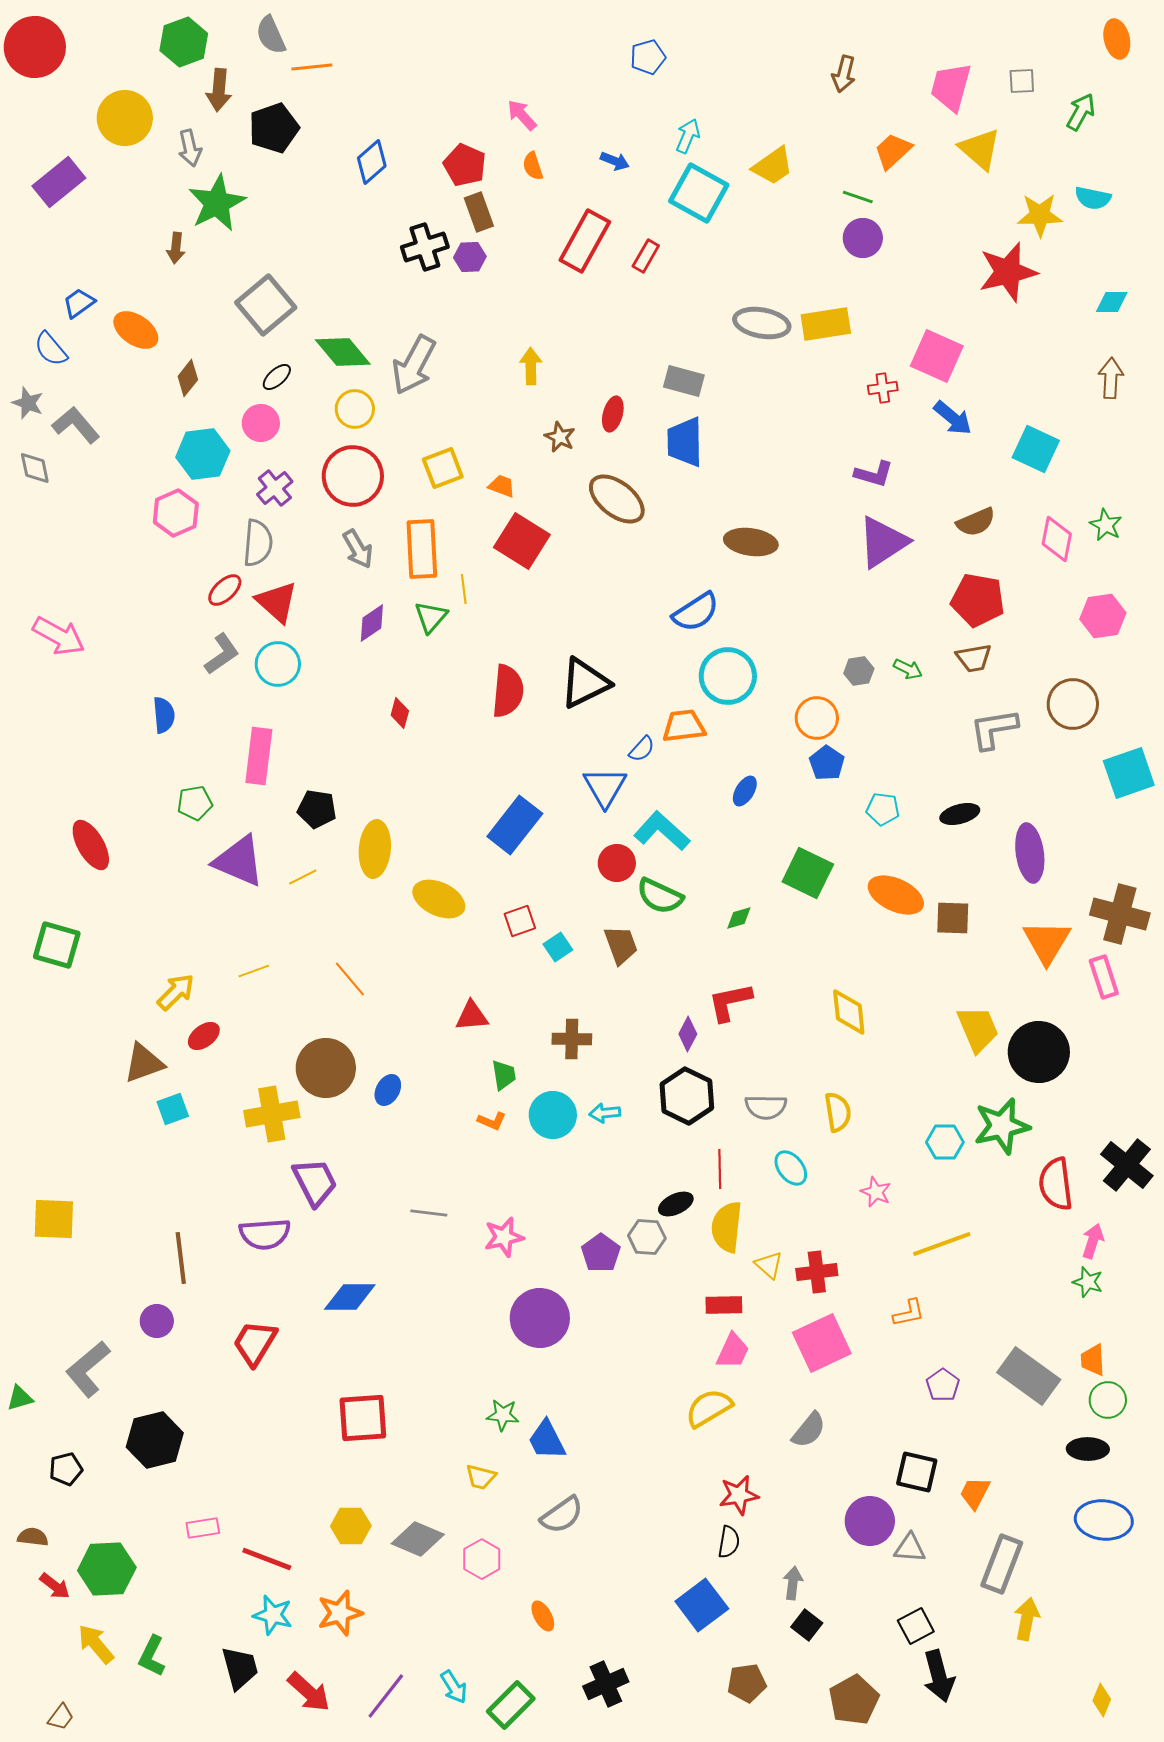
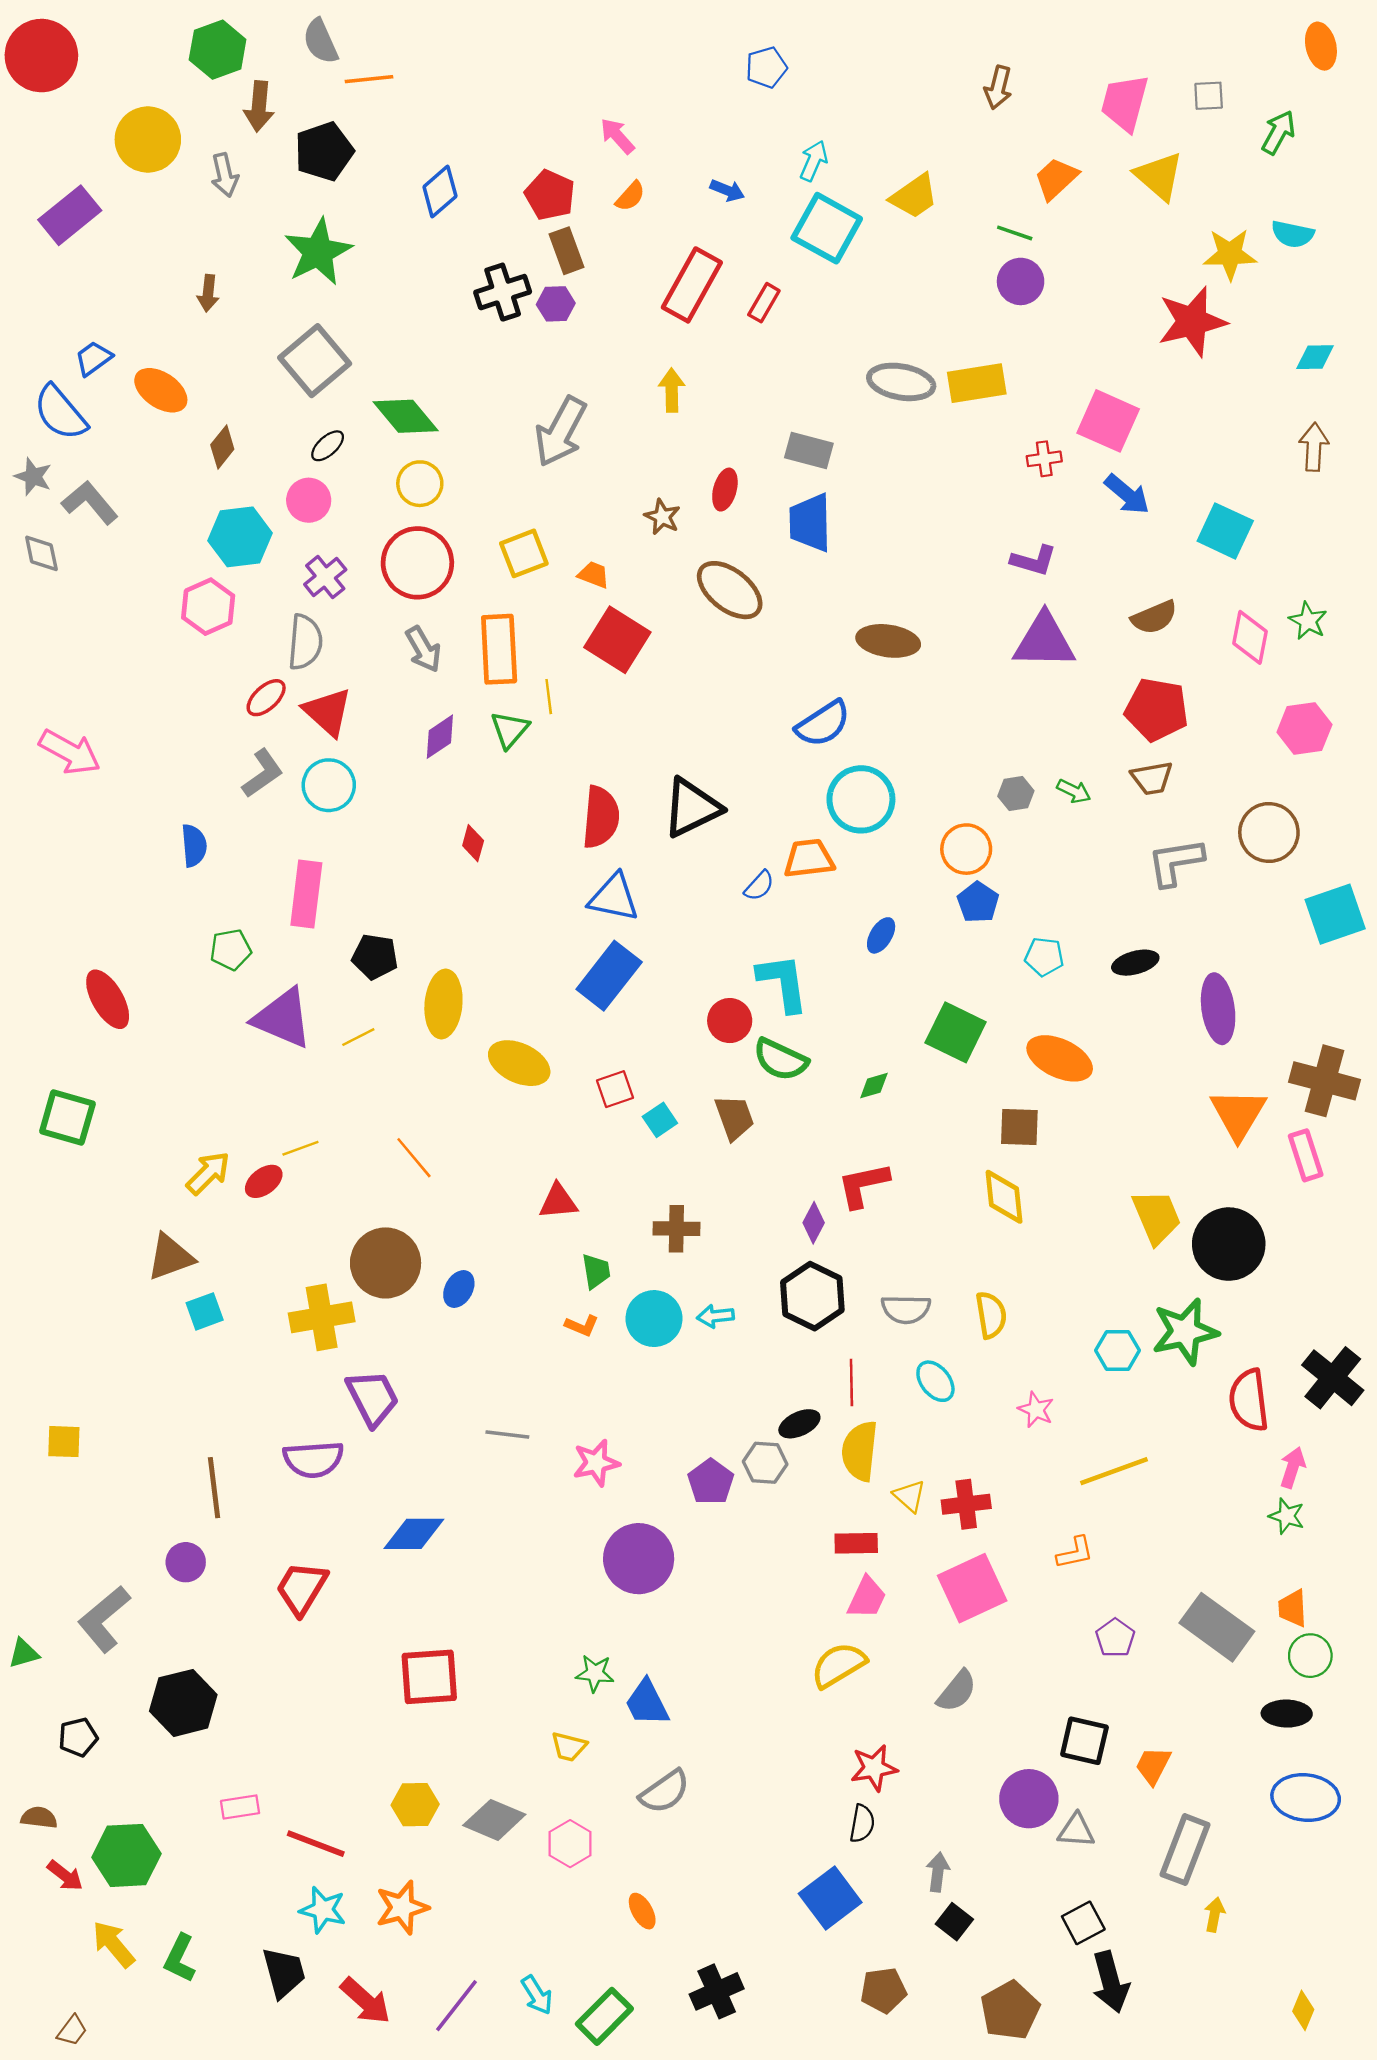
orange semicircle: (533, 166) -> (630, 196), turned -120
green star: (217, 203) -> (318, 252), moved
blue semicircle: (51, 349) -> (60, 413), size x1.4
gray arrow: (414, 365) -> (561, 432), moved
yellow arrow: (531, 366) -> (672, 390), moved
purple triangle: (883, 542) -> (1044, 641), turned 34
blue triangle: (605, 787) -> (614, 898), moved, turned -48
cyan L-shape: (662, 831) -> (783, 983), turned 40
brown square: (953, 918) -> (1019, 1127), moved
red ellipse: (204, 1036) -> (264, 1181), moved
yellow square: (54, 1219) -> (64, 1442), size x0.7
yellow arrow: (1027, 1619) -> (1215, 1915), size x0.7

